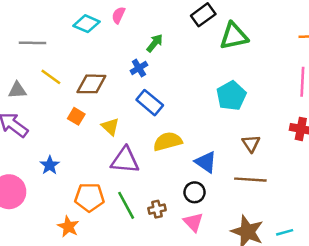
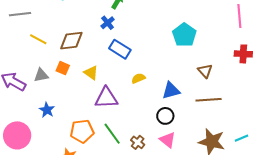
gray triangle: (17, 90) -> (41, 75), moved
yellow semicircle: (168, 141) -> (138, 78), size x0.6
blue triangle: (206, 162) -> (171, 91), turned -42
brown cross: (157, 209) -> (138, 142), moved, turned -32

